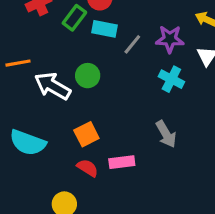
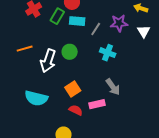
cyan cross: (171, 79) -> (108, 53), moved
white arrow: (53, 86) -> (48, 61), turned -95
gray arrow: (166, 134) -> (113, 87), moved

